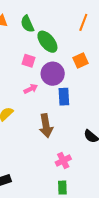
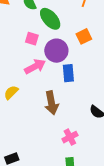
pink arrow: (31, 89) -> (35, 66), size x1.5

